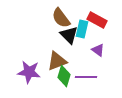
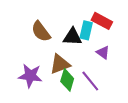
brown semicircle: (61, 18) -> (41, 31), moved
black triangle: (69, 35) -> (72, 37), turned -42
purple line: (86, 77) -> (90, 81), turned 50

